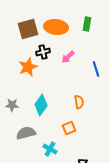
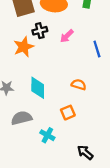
orange semicircle: (79, 102) -> (79, 85), turned -64
cyan diamond: (41, 105) -> (38, 88), turned -35

